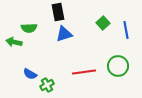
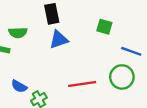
green square: (103, 23) -> (104, 27), turned -32
blue line: (126, 30) -> (131, 51), moved, turned -60

